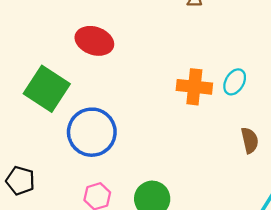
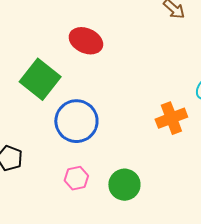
orange cross: (194, 87) -> (171, 118), moved, turned -32

